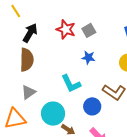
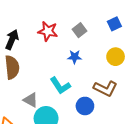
gray square: (89, 30) -> (80, 30), moved
gray triangle: (29, 92) -> (31, 100), moved, turned -49

